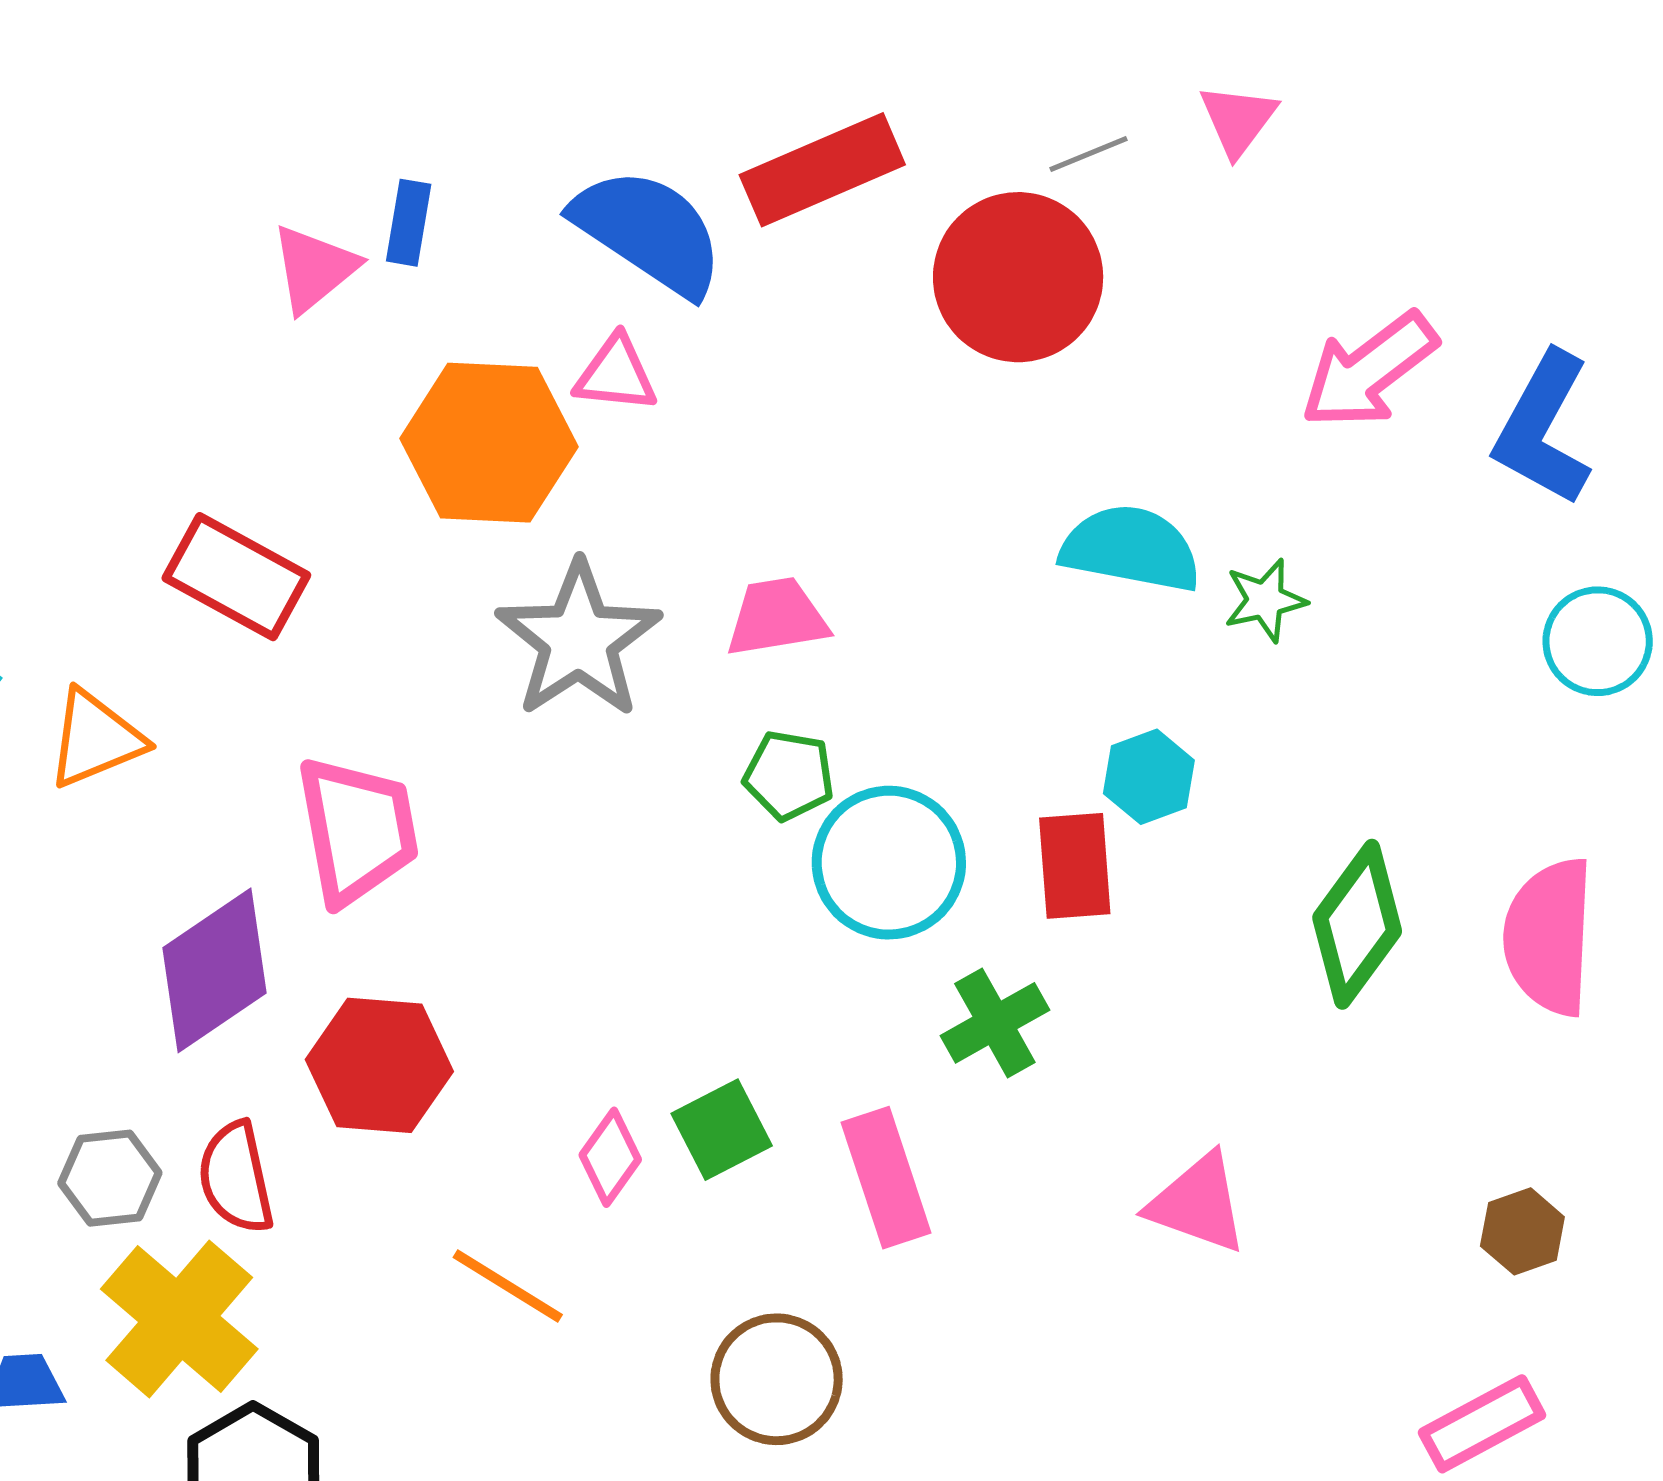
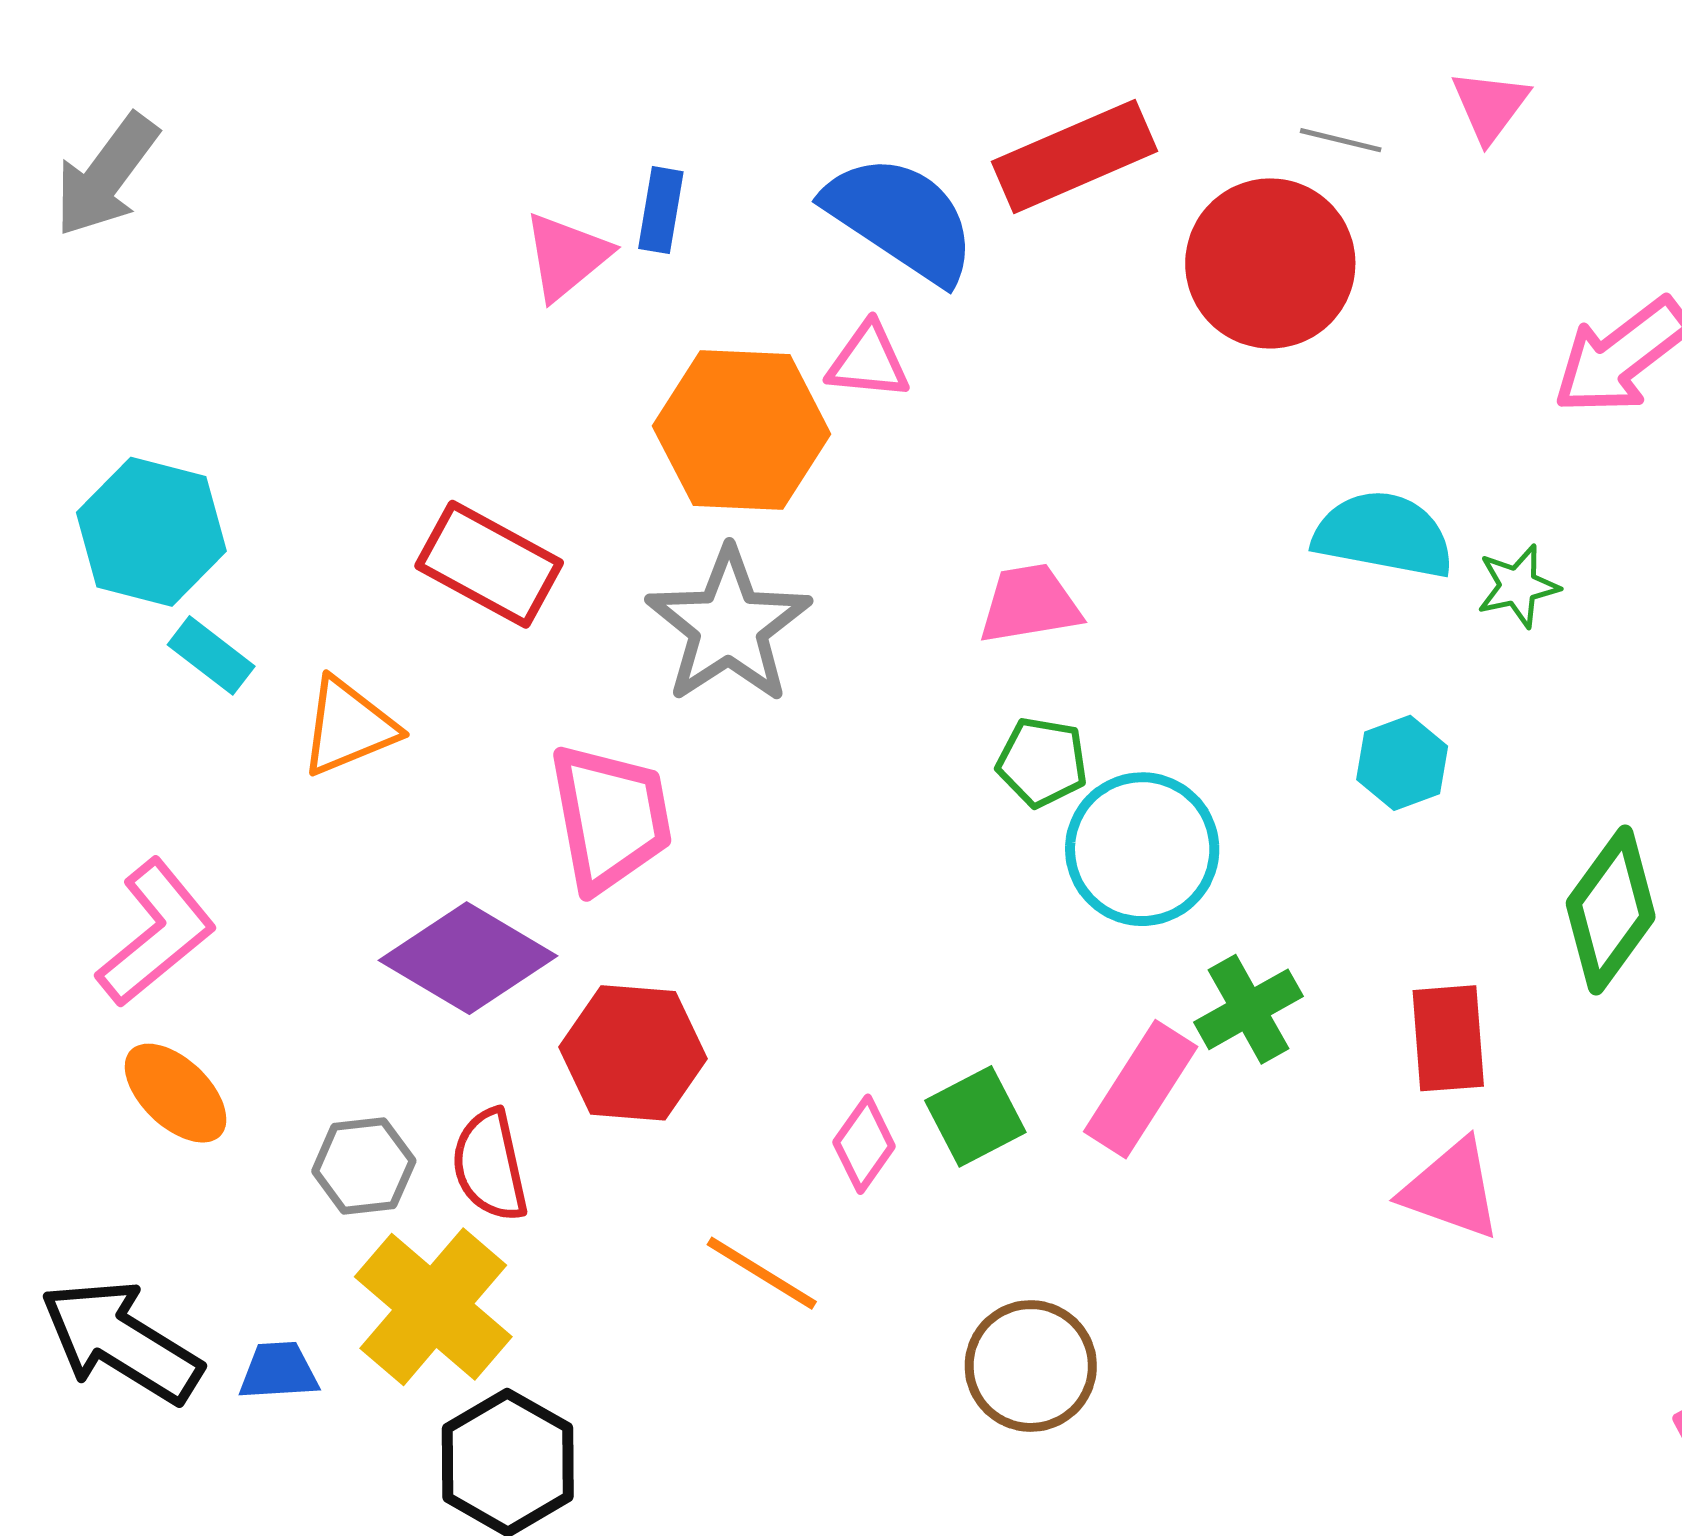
gray line: (1089, 154) -> (1341, 140), turned 36
gray star: (579, 640) -> (728, 626), moved
red rectangle: (1075, 866) -> (1448, 1038), moved
purple diamond: (214, 970) -> (468, 958), turned 65
pink rectangle: (886, 1178) -> (1141, 1089), moved, turned 51

